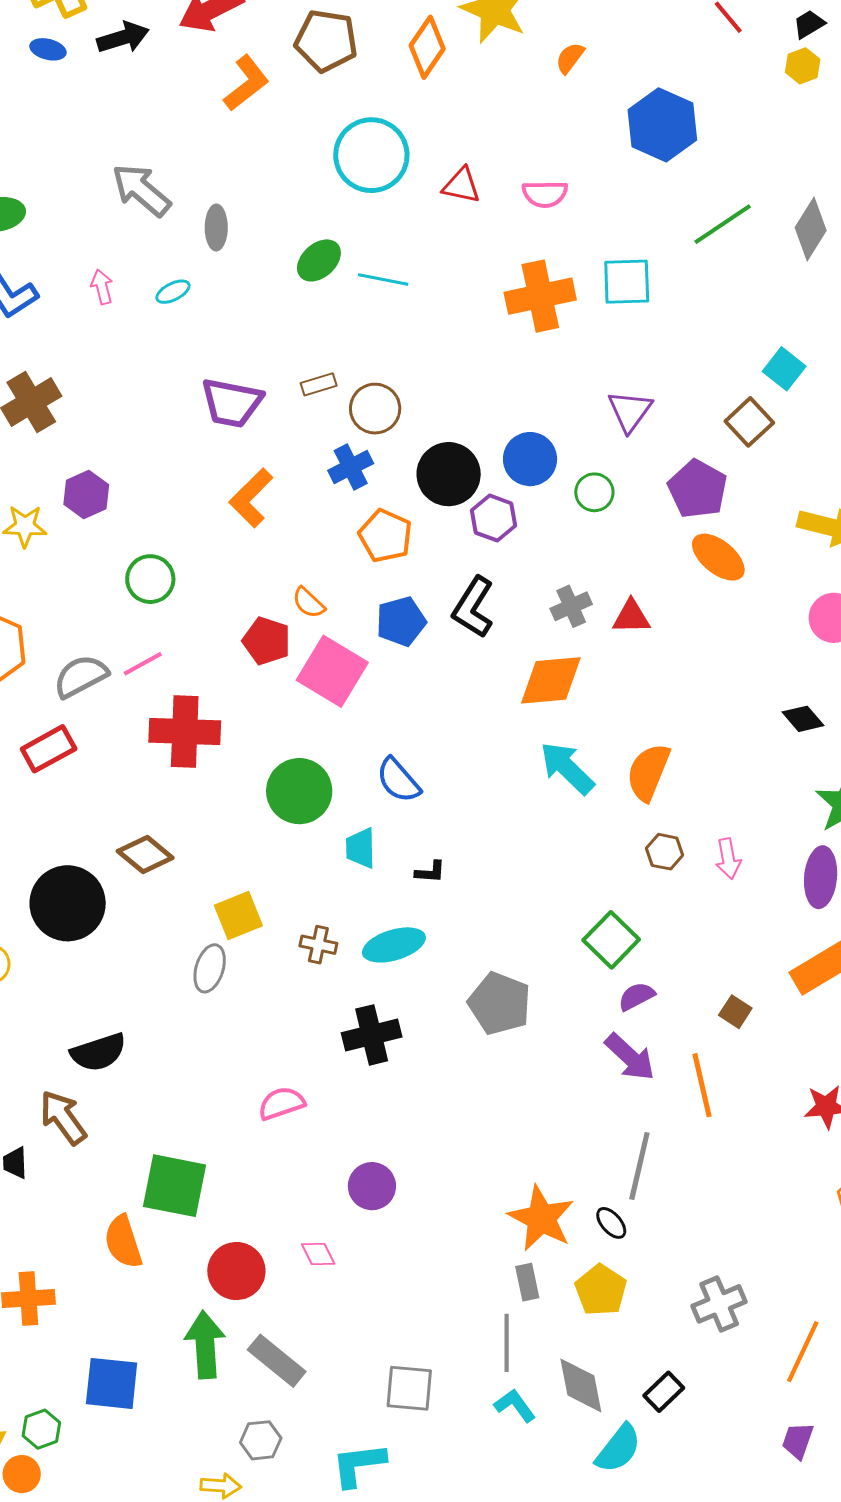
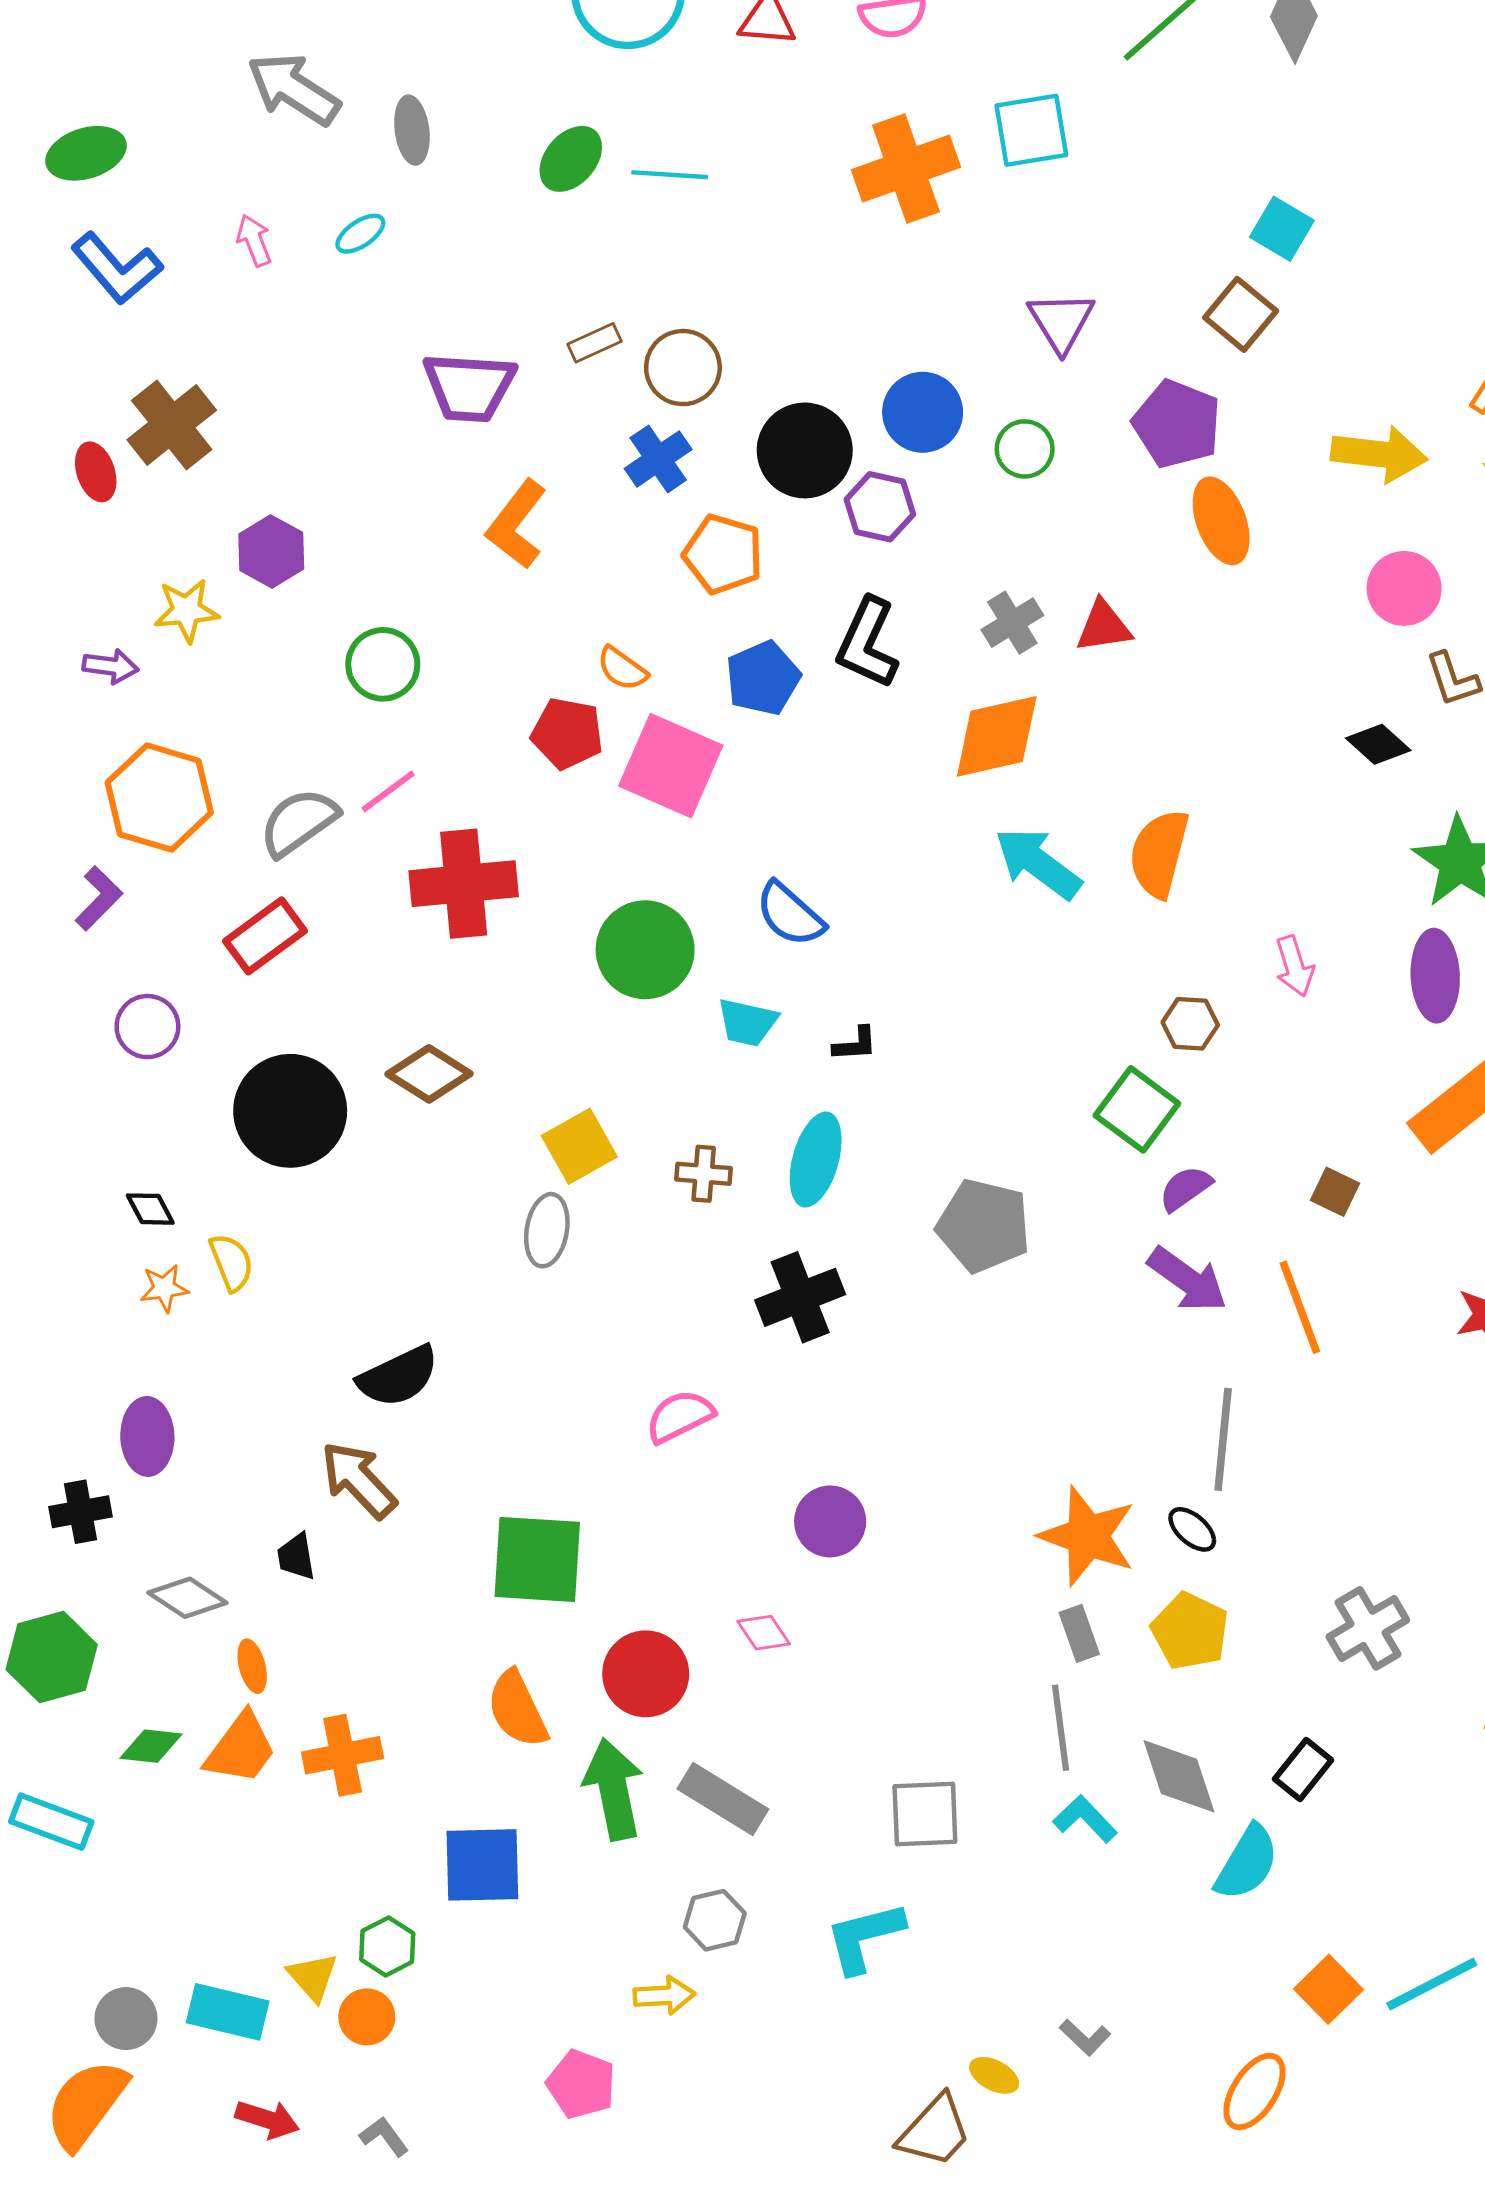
orange ellipse: (718, 557) -> (1221, 521), turned 38
cyan trapezoid: (361, 848) -> (747, 1022), turned -69
brown hexagon: (665, 852) -> (1190, 1024), moved
black circle: (68, 903) -> (290, 1111), moved
cyan ellipse: (394, 945) -> (816, 1160), turned -50
orange semicircle: (123, 1242) -> (517, 1709), moved

